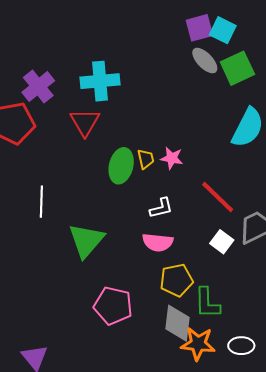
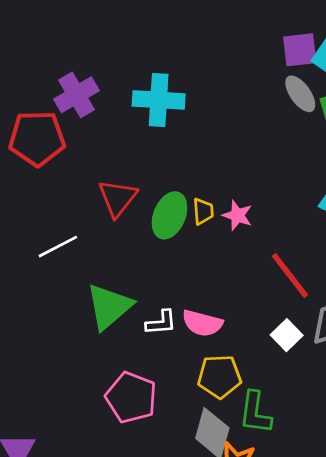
red triangle: (85, 122) -> (118, 198), moved
white line: (41, 202) -> (58, 247), turned 52
white L-shape: (161, 208) -> (161, 323), moved

